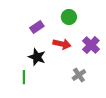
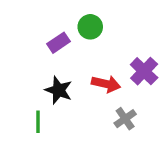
green circle: (69, 17) -> (90, 27), moved
red arrow: (62, 44) -> (106, 84), moved

